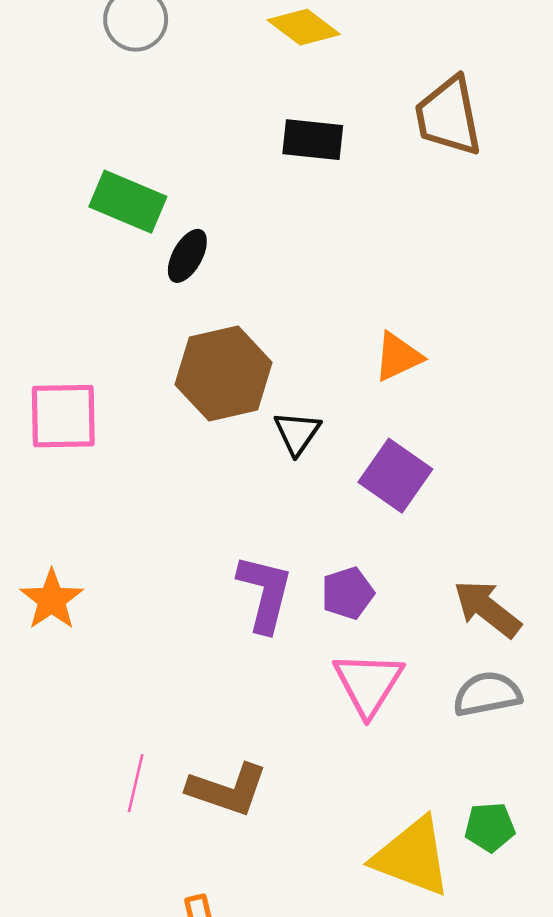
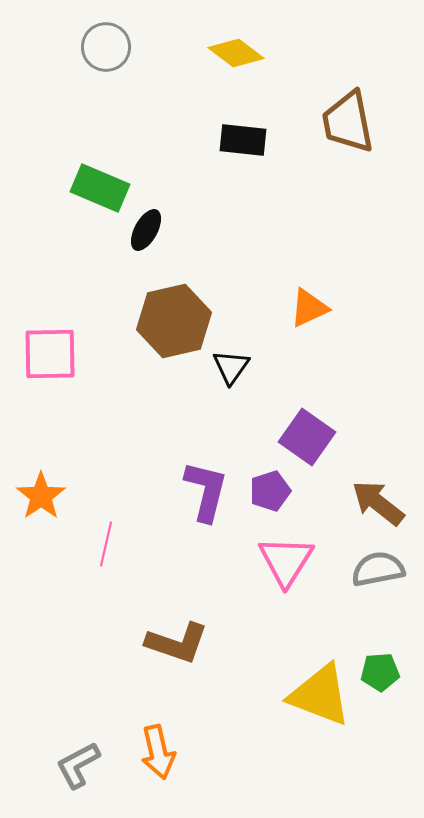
purple square: (395, 476) -> (307, 437), moved
pink line: (136, 783) -> (106, 544), moved

